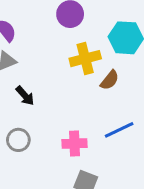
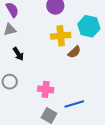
blue line: (119, 130) -> (74, 104), moved

